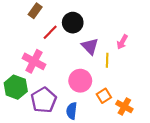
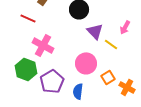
red line: (50, 32) -> (28, 18), moved, turned 70
yellow line: (107, 60) -> (111, 44), turned -56

